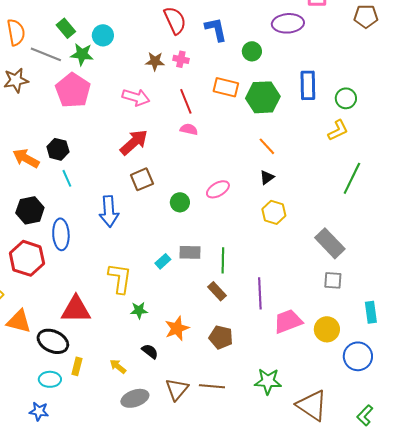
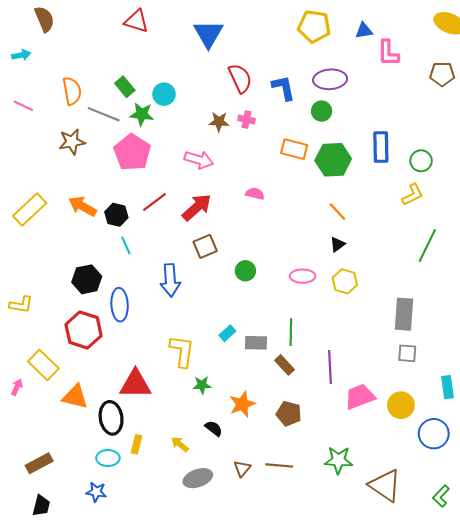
purple ellipse: (288, 23) -> (330, 79), moved
red line: (186, 101) -> (154, 202), moved, turned 75
orange arrow: (26, 158) -> (83, 206), moved
pink ellipse: (218, 189) -> (303, 276), moved, turned 30
gray rectangle: (330, 243) -> (404, 314), turned 48
gray rectangle: (190, 252) -> (256, 343), moved
black ellipse: (53, 341) -> (111, 418), turned 56
brown triangle: (177, 389) -> (242, 469), size x0.7

